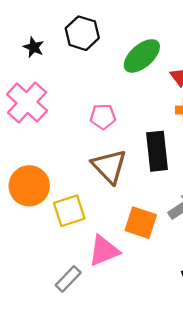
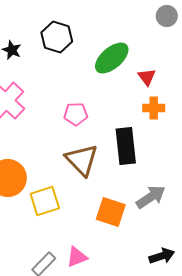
pink triangle: (104, 251) -> (77, 257), moved, size x0.7

